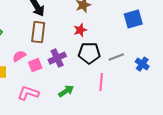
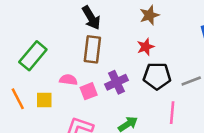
pink semicircle: (19, 56) -> (68, 80), turned 40

